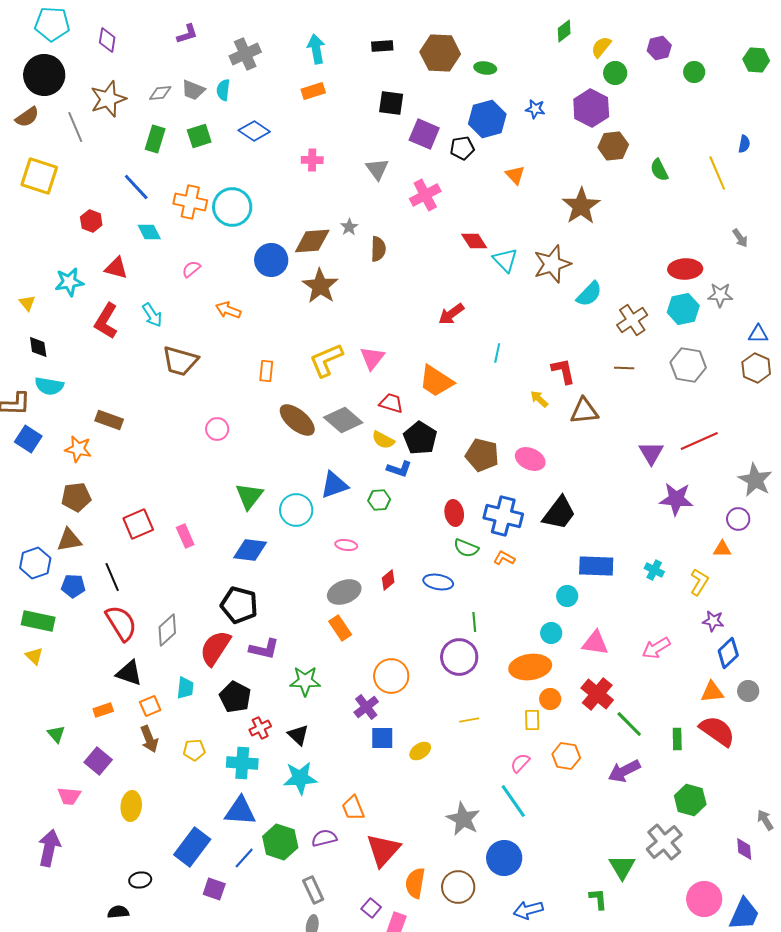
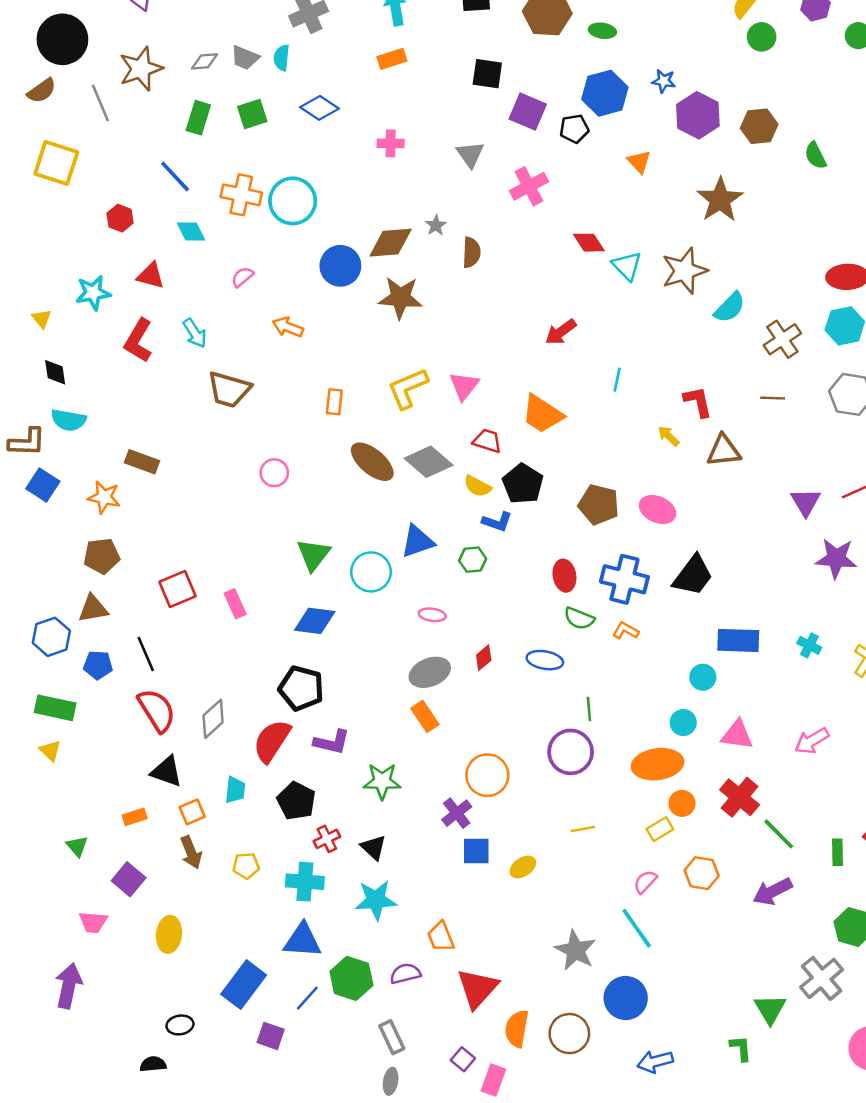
purple hexagon: (591, 108) -> (698, 115), moved
brown star: (320, 286) -> (400, 298), turned -30
yellow rectangle: (532, 720) -> (660, 829), turned 60

